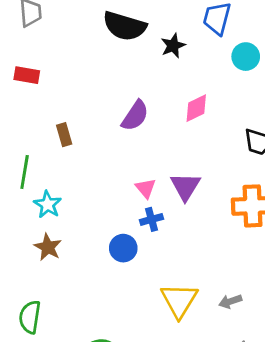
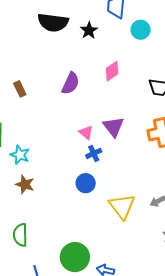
brown rectangle: (64, 135) -> (20, 89), moved
blue circle: (123, 248) -> (86, 183), moved

